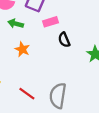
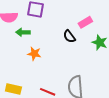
pink rectangle: (51, 22) -> (85, 22), moved

